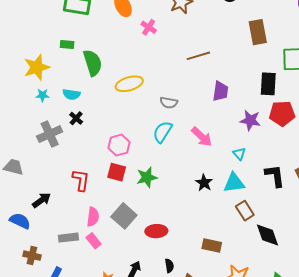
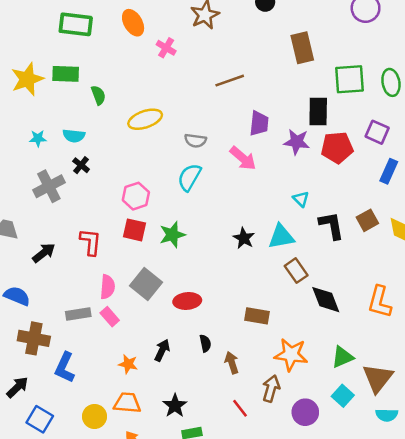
green rectangle: (67, 44) -> (66, 74), size x1.5
green semicircle: (93, 63) -> (98, 95), size x0.6
yellow star: (37, 67) -> (27, 79), moved
purple star: (250, 120) -> (297, 142), moved
pink arrow: (202, 137) -> (243, 158), moved
cyan triangle: (239, 154) -> (301, 199), moved
black arrow: (41, 200) -> (44, 253), moved
brown cross: (32, 256) -> (34, 338), size x1.4

